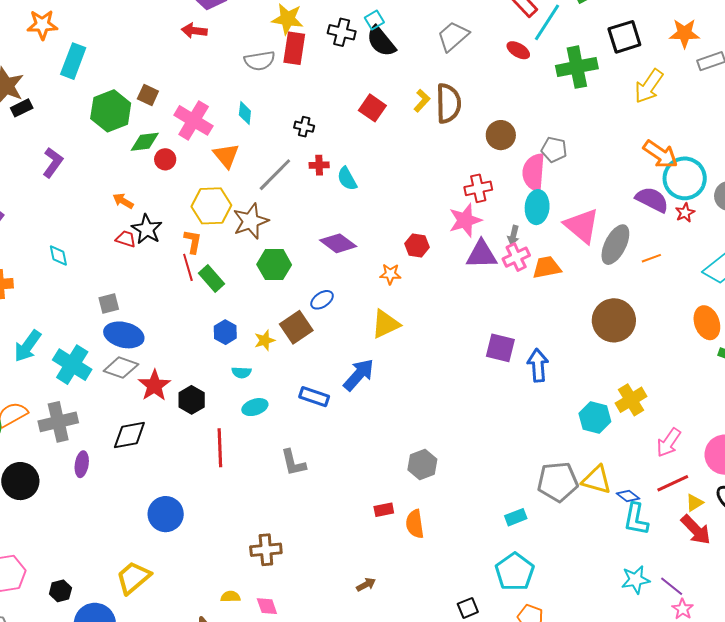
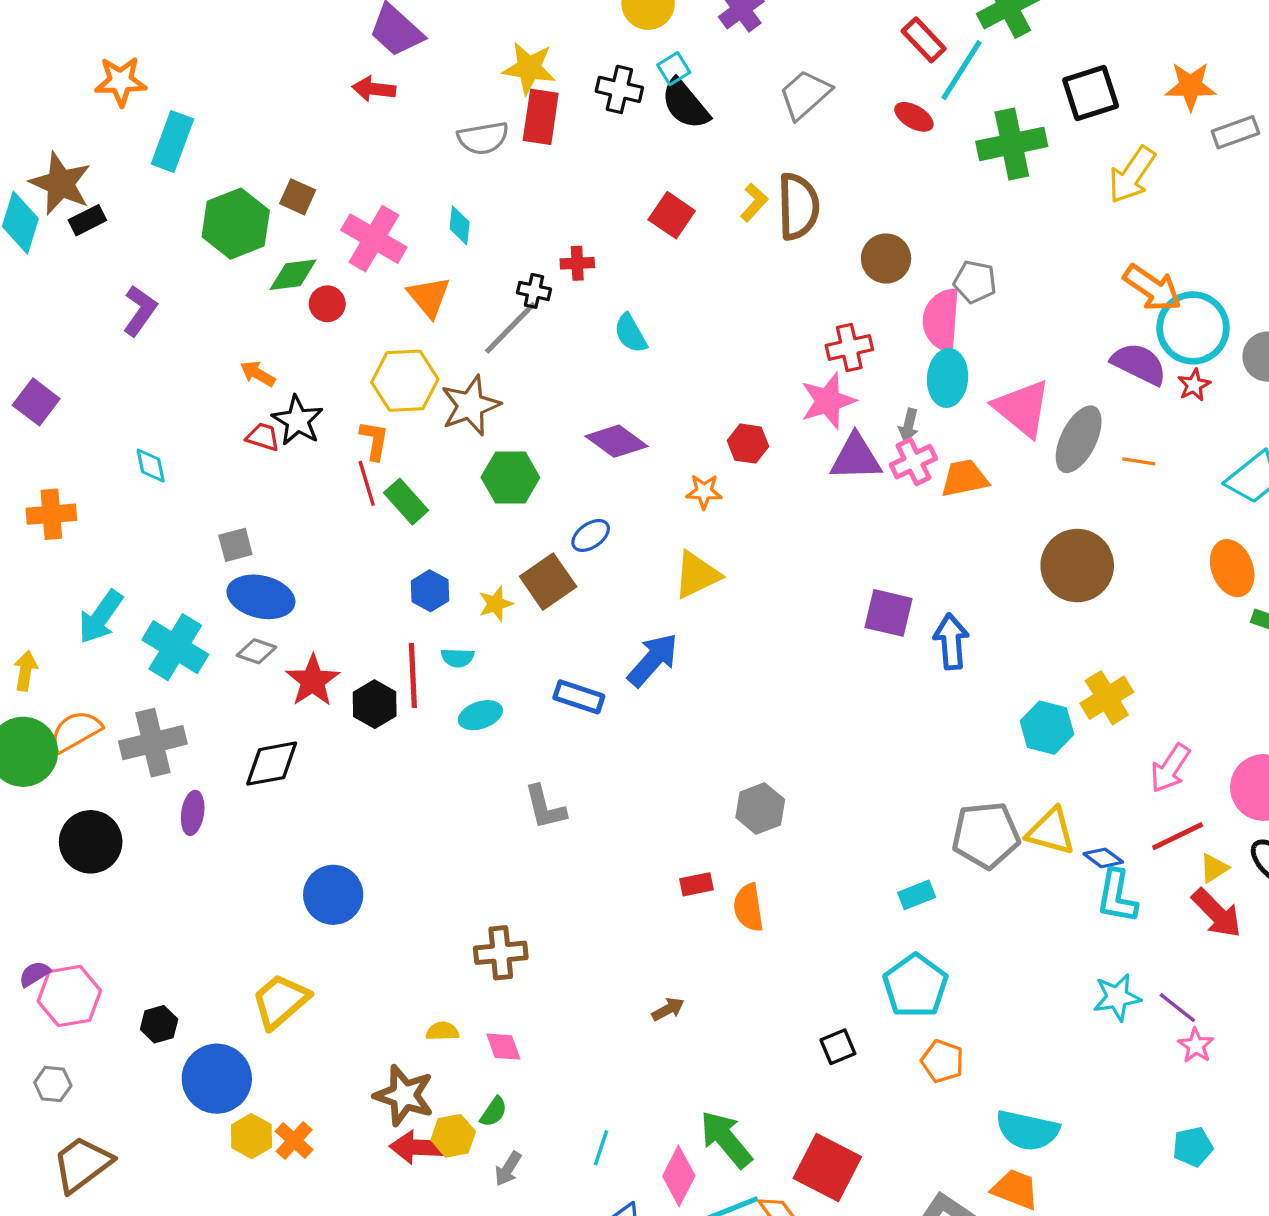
black cross: (304, 127) -> (534, 291), moved
red cross: (319, 165) -> (577, 263), moved
orange line: (651, 258) -> (1139, 461), turned 30
gray diamond: (121, 368) -> (257, 651), size x0.7
red line: (220, 448) -> (413, 676), moved

